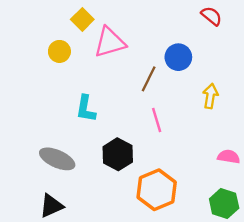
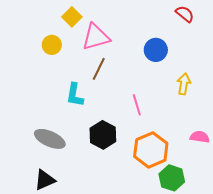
brown line: (149, 79) -> (99, 69), moved
orange hexagon: (157, 190) -> (151, 150), moved
green hexagon: (224, 203) -> (172, 178), moved

